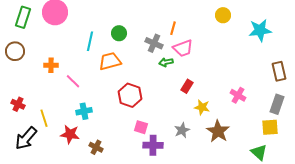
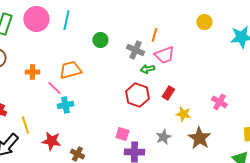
cyan line: (90, 41) -> (66, 20), moved
orange trapezoid: (110, 61) -> (70, 70), moved
red hexagon: (130, 95) -> (137, 95), moved
cyan cross: (84, 111) -> (65, 105), moved

